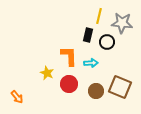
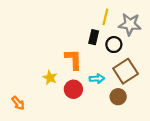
cyan arrow: (91, 63) -> (97, 79), moved
brown square: (120, 87) -> (126, 71), moved, turned 35
brown circle: (96, 91) -> (118, 97), moved

